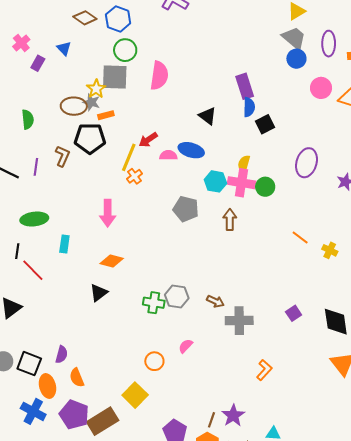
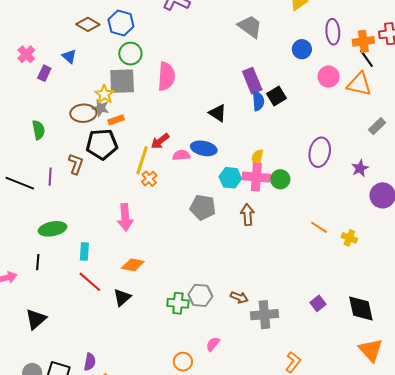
gray trapezoid: (294, 38) -> (250, 27), moved
black square: (265, 124) -> (277, 96), moved
red line: (33, 270) -> (90, 282), moved

